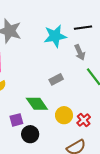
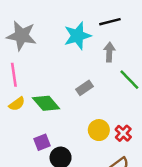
gray arrow: (80, 52) -> (109, 52), turned -147
green diamond: (37, 104) -> (46, 103), moved

